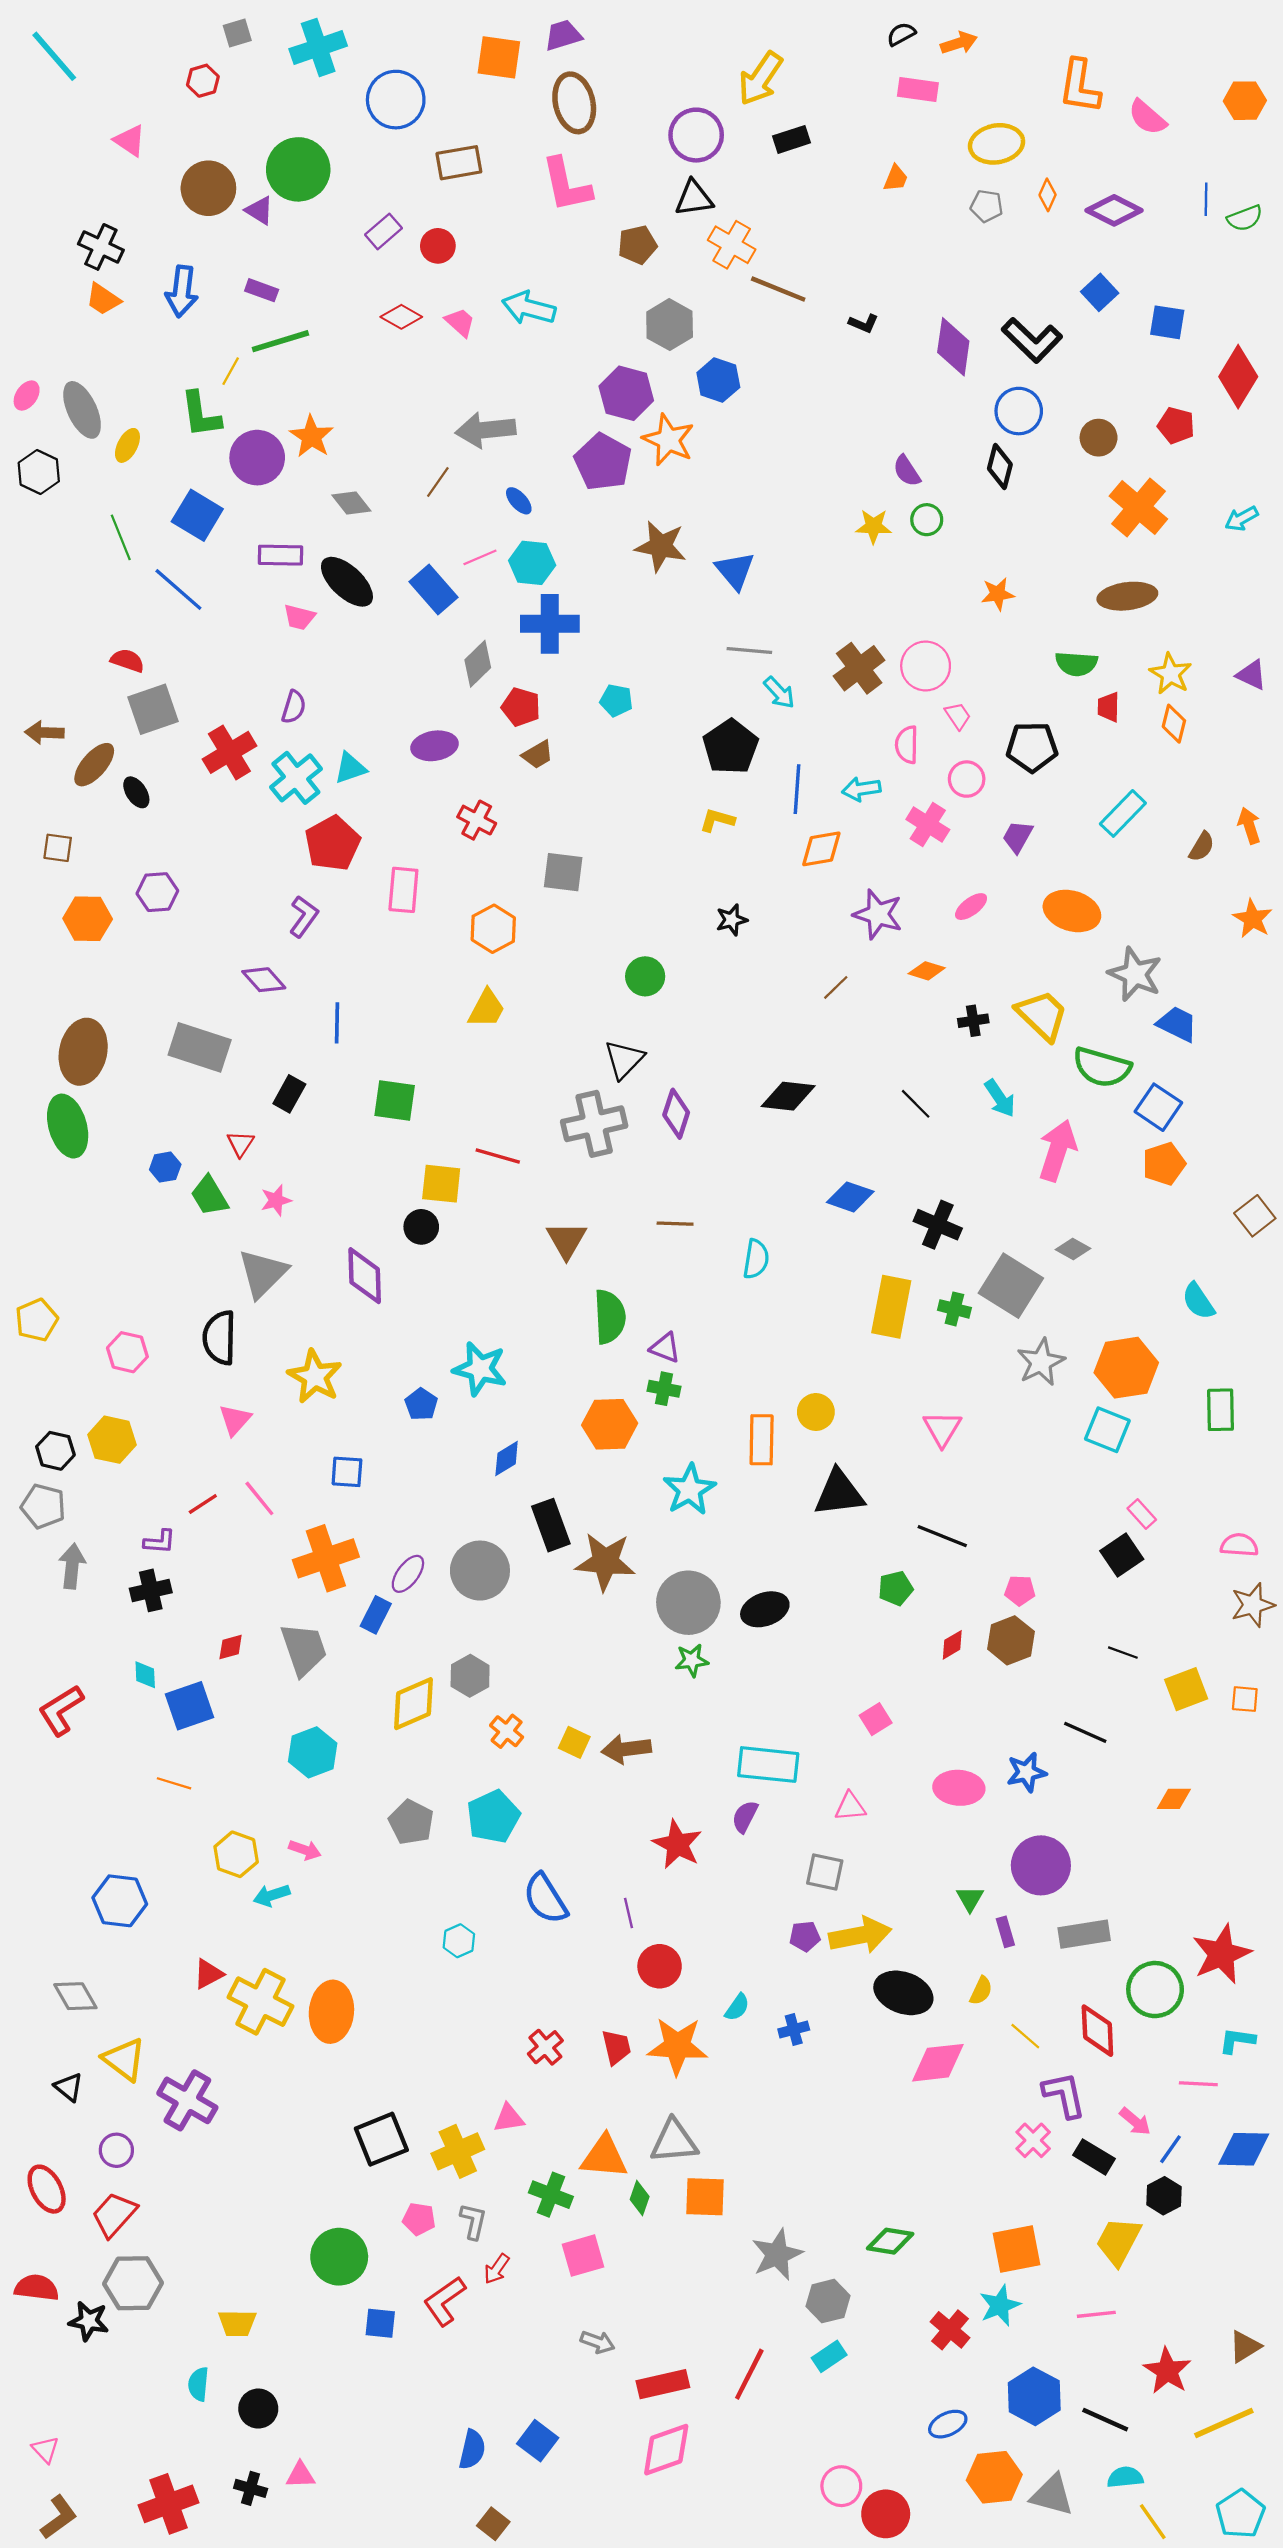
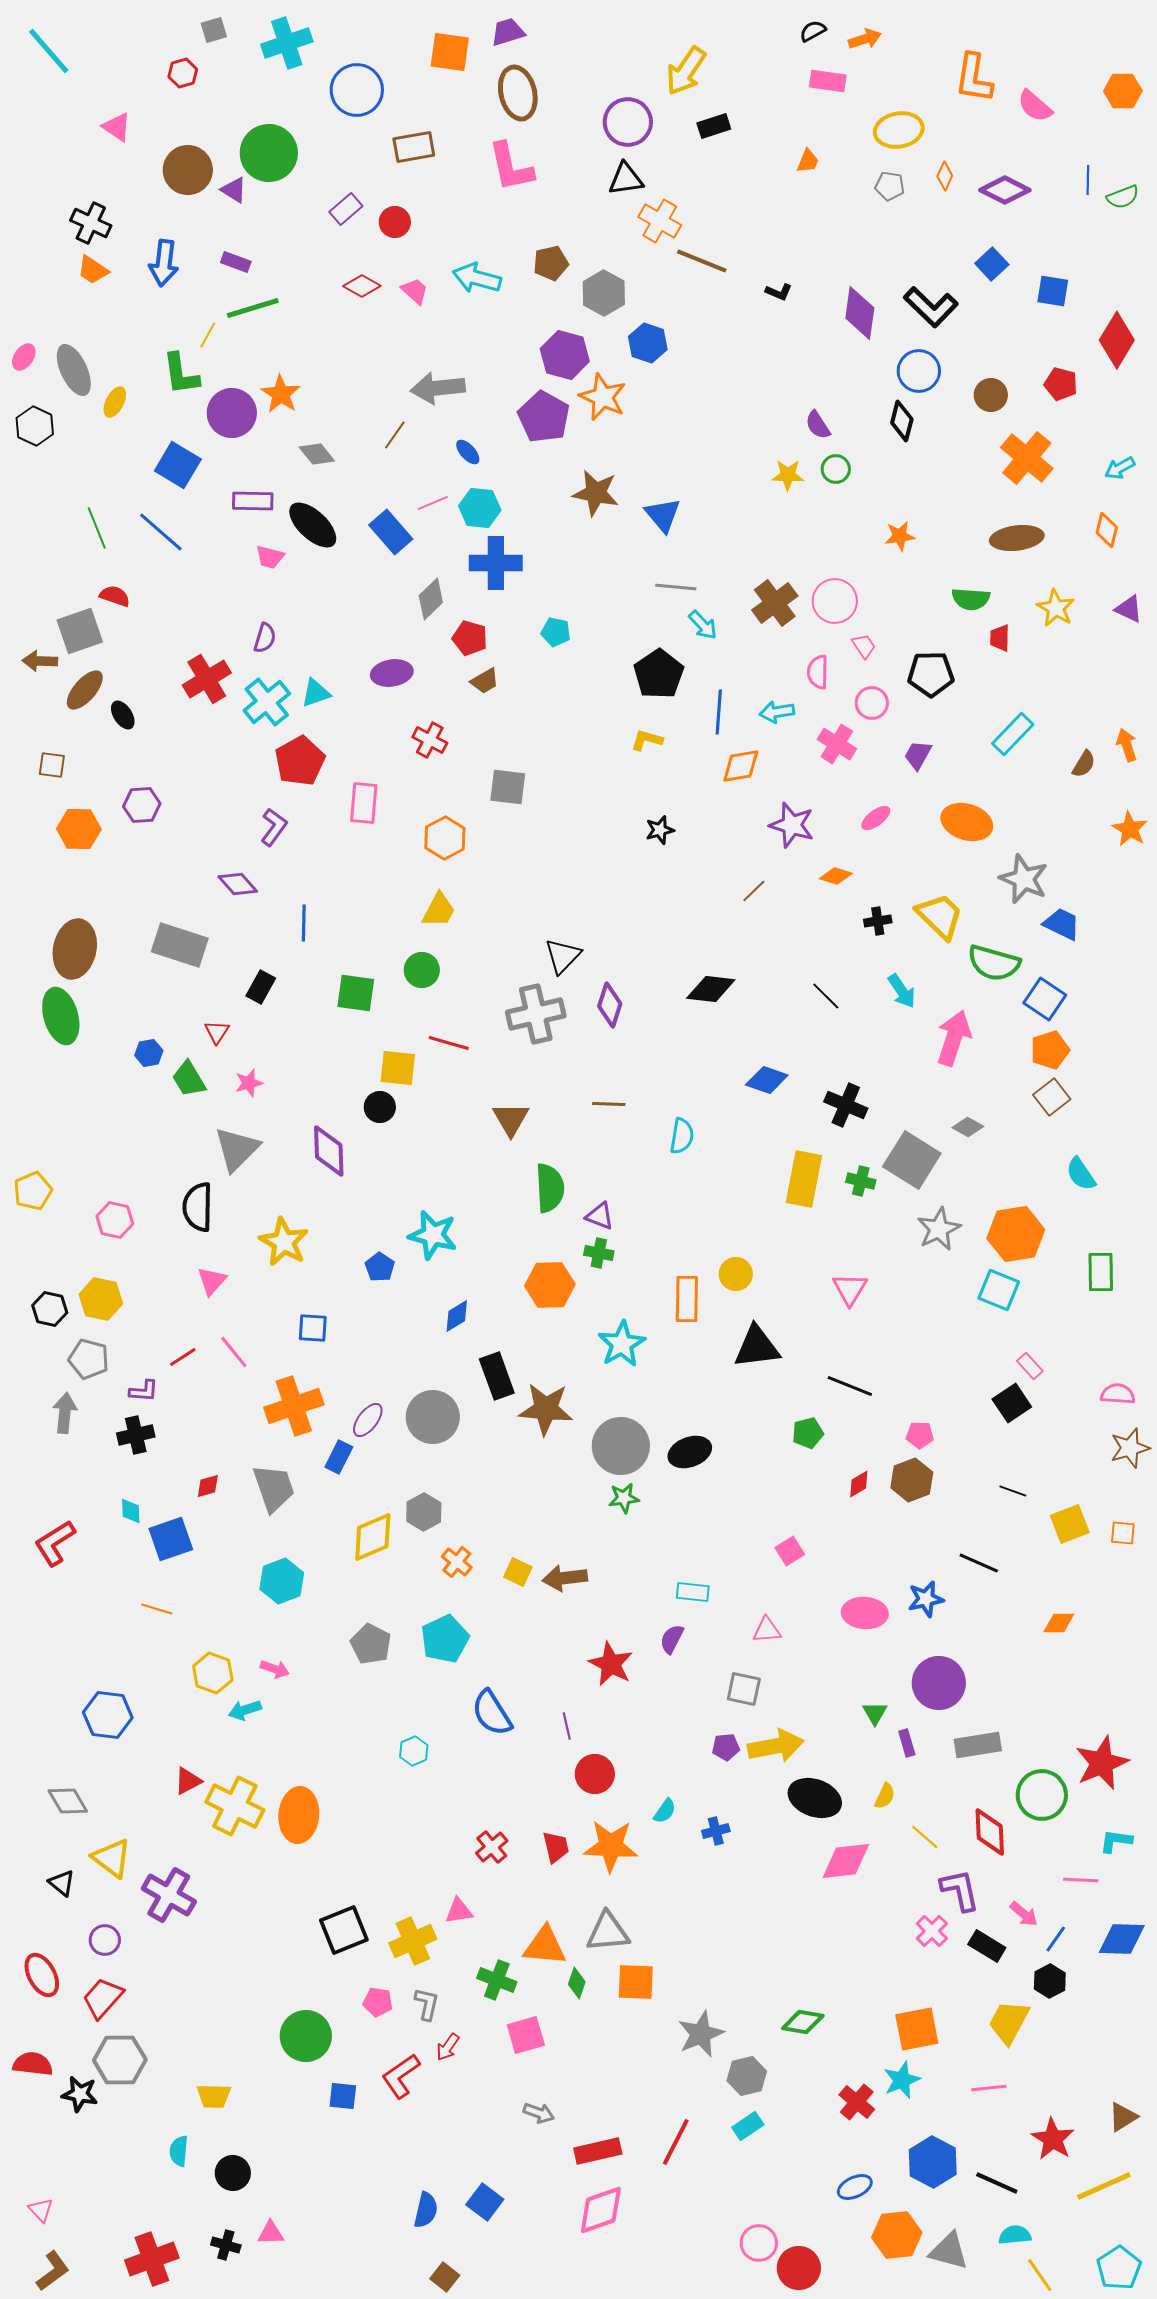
brown pentagon: (637, 245) -> (551, 263), moved
green line: (121, 537) -> (97, 528), moved
gray square: (153, 709) -> (80, 631), moved
orange diamond: (1174, 724) -> (1107, 530), moved
green circle: (645, 976) -> (422, 970), moved
brown square: (1255, 1216) -> (1052, 1097), moved
gray pentagon: (43, 1506) -> (89, 1359), moved
cyan rectangle: (768, 1765) -> (693, 1592), size x0.6

